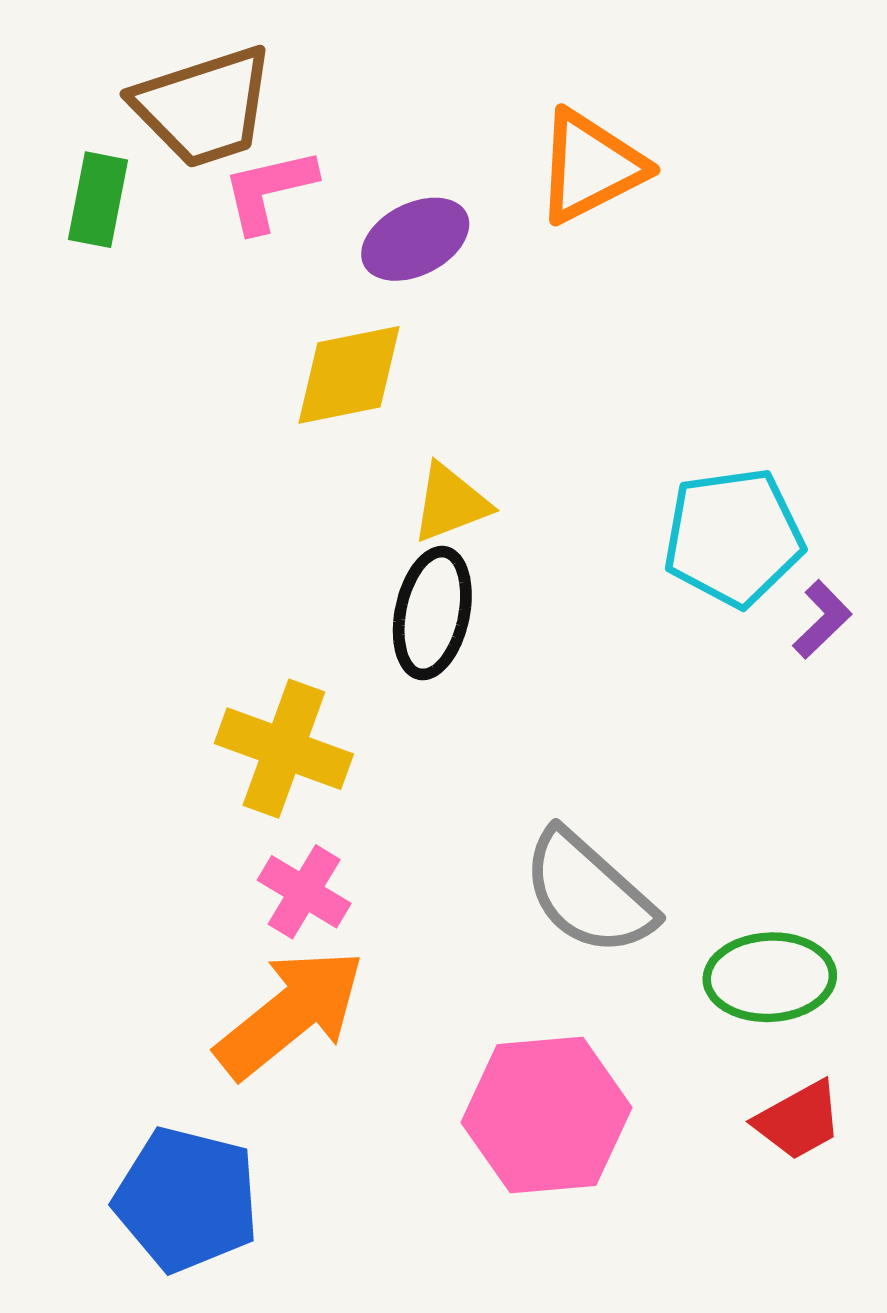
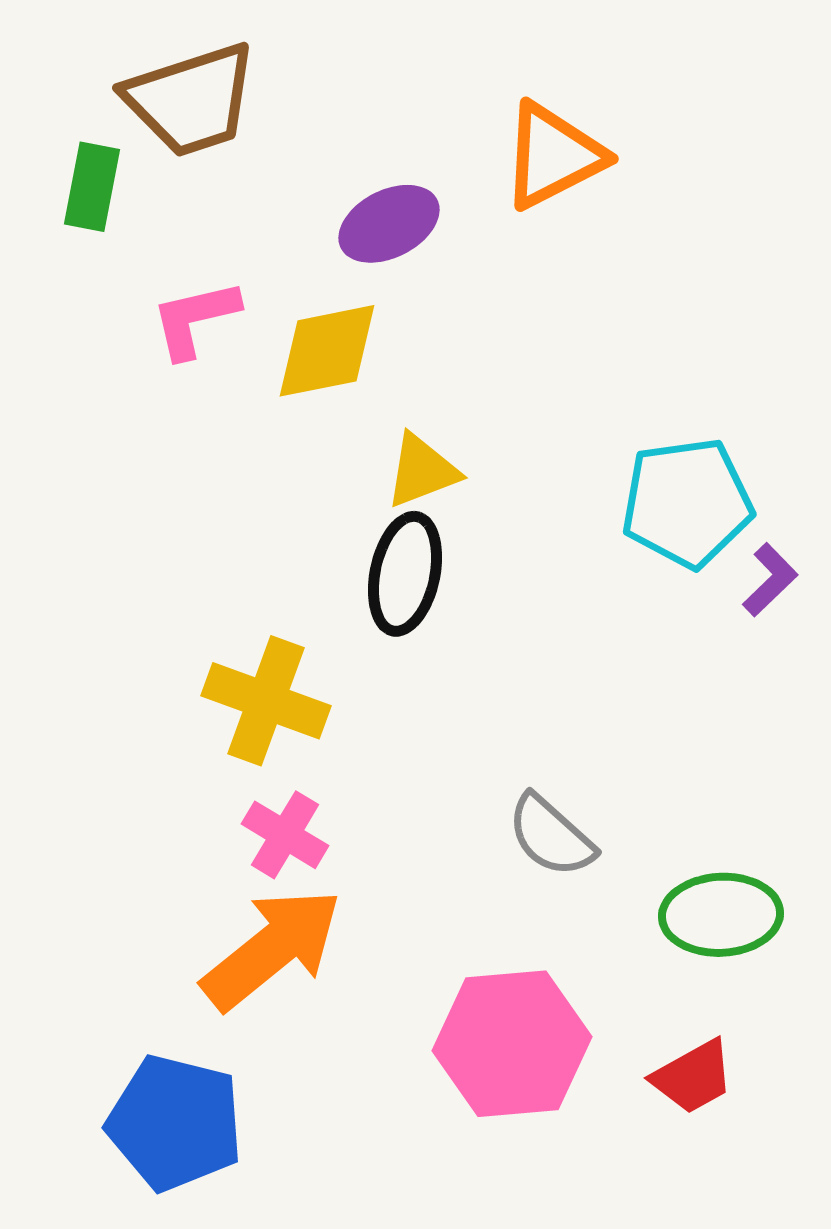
pink L-shape: (269, 190) -> (195, 319), moved
gray semicircle: (588, 893) -> (551, 836), size x0.7
red trapezoid: (799, 1120) -> (693, 1077), moved

